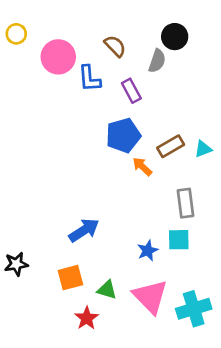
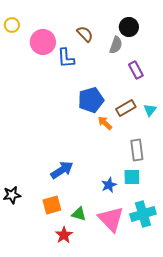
purple rectangle: (131, 91) -> (136, 70), moved
cyan triangle: (203, 149) -> (150, 110), turned -32
cyan cross: (194, 309) -> (143, 214), moved

